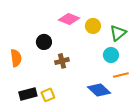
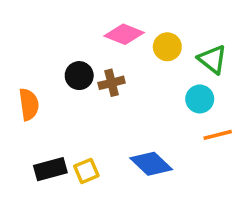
green triangle: (118, 33) -> (212, 59), turned -42
brown cross: (62, 61) -> (112, 83), moved
blue diamond: (99, 90) -> (151, 164), moved

